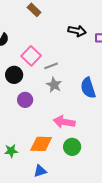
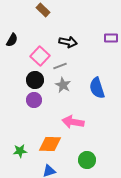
black arrow: (77, 31) -> (68, 42), moved
black circle: (14, 75) -> (35, 80), moved
green circle: (72, 147) -> (87, 160), moved

